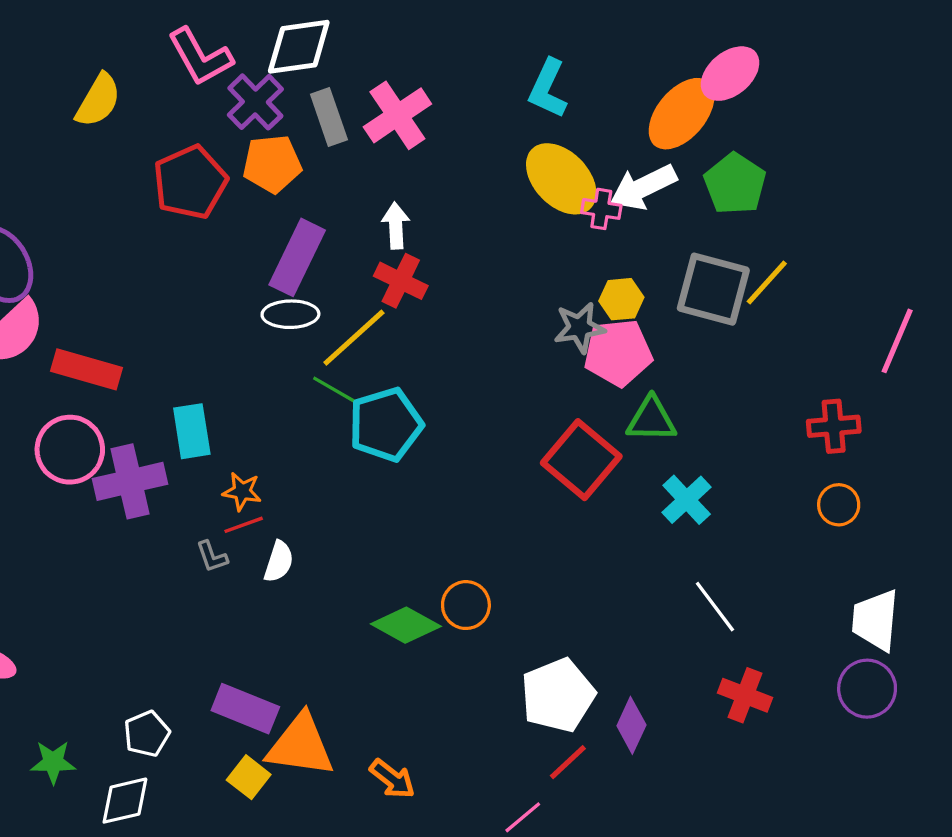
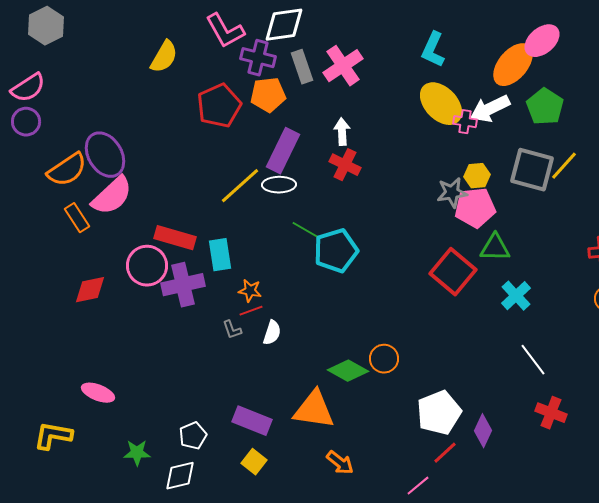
purple cross: (255, 102) -> (258, 58), turned -32
yellow line: (354, 338) -> (240, 186), moved
red rectangle: (87, 369) -> (175, 238), moved
orange triangle: (300, 745) -> (314, 410), moved

